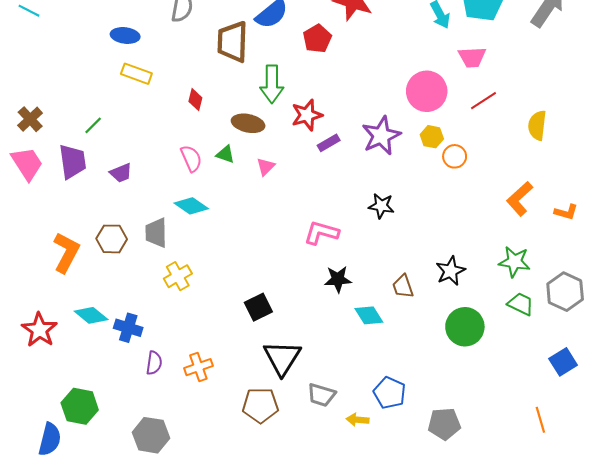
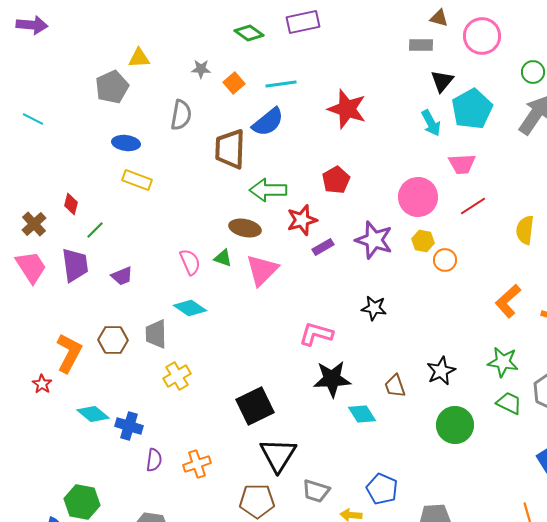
red pentagon: (317, 39) -> (336, 180), moved
green arrow: (272, 84) -> (268, 190), turned 90
red diamond: (195, 100) -> (71, 204), moved
purple star: (381, 136) -> (374, 240), turned -30
pink triangle: (266, 167) -> (262, 270), size x1.8
black star: (338, 279) -> (332, 379), size x1.4
black square: (258, 307) -> (255, 406), size x1.4
red star: (39, 330) -> (42, 384), moved, size x0.6

